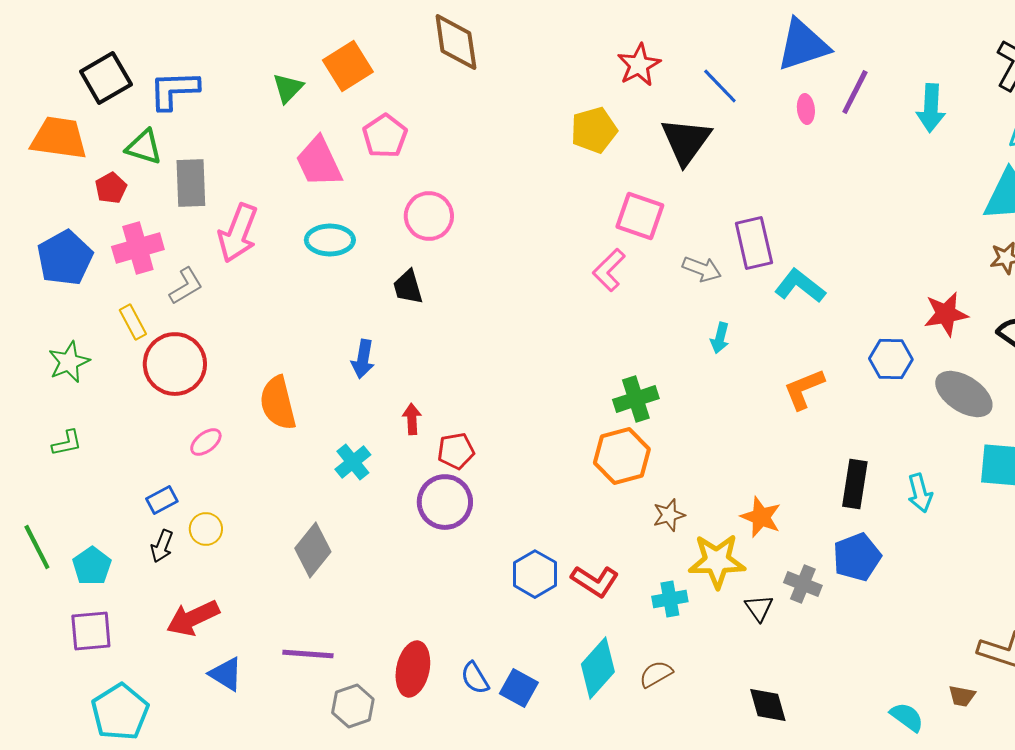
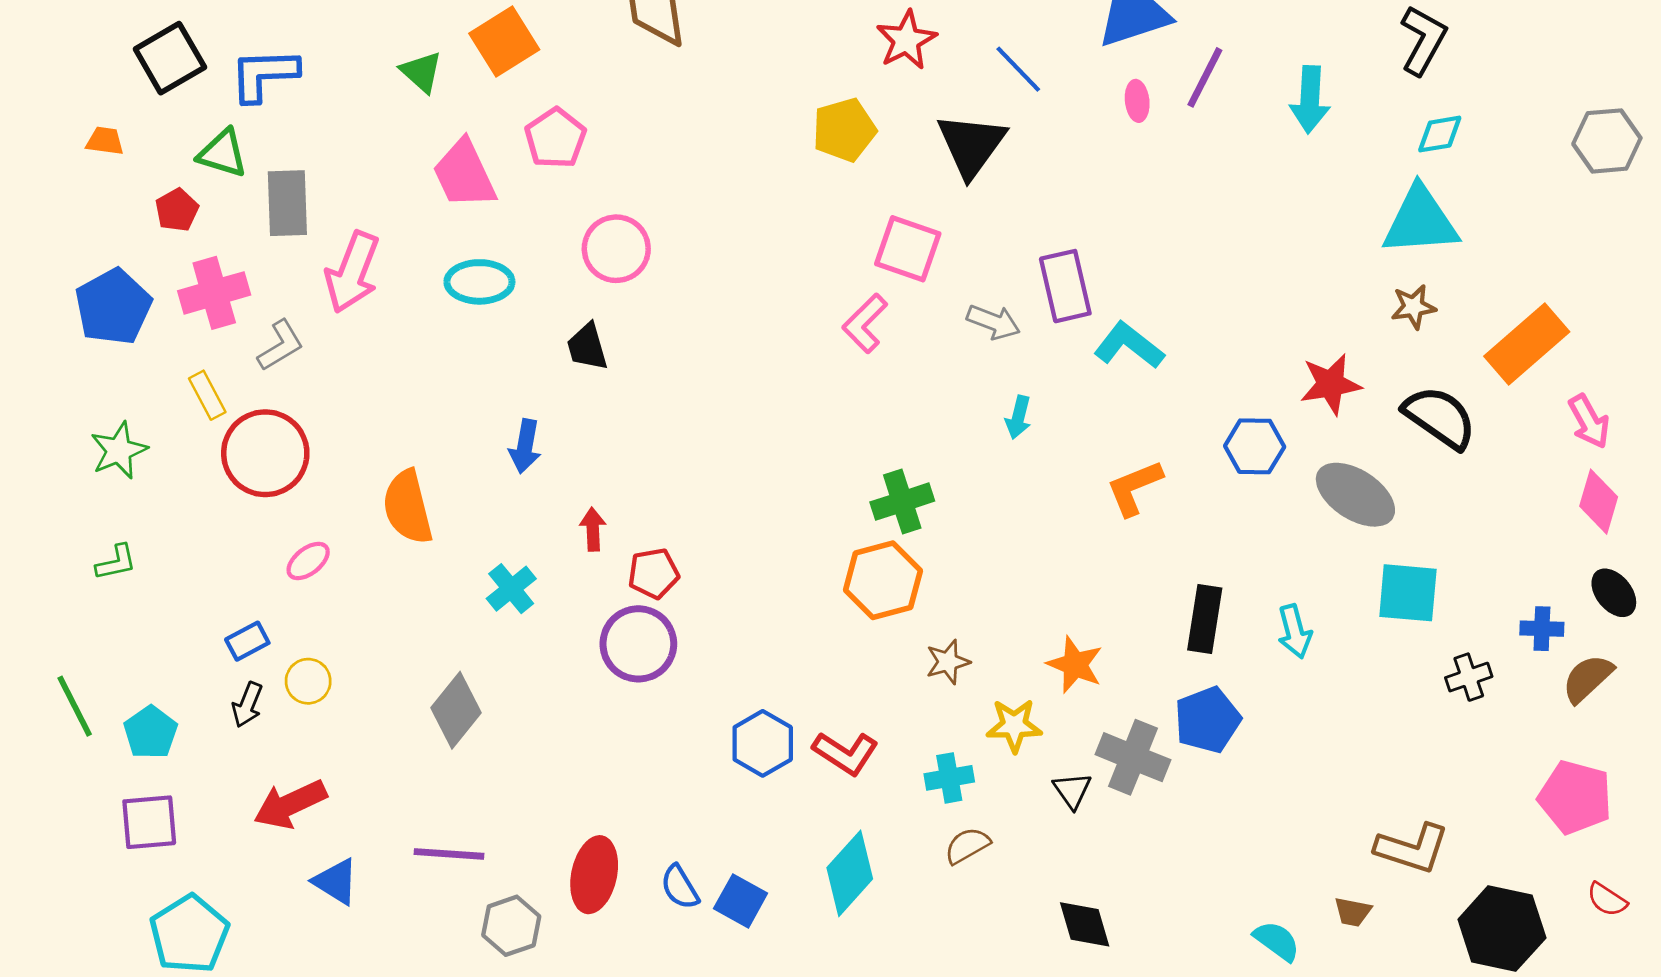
green triangle: (288, 88) -> (421, 72), turned -32
orange trapezoid: (59, 138) -> (105, 141), size x0.5
yellow star: (717, 561) -> (1014, 725), size x0.7
gray cross: (803, 584) -> (1133, 757), size x1.4
brown semicircle: (656, 674) -> (967, 846), moved

